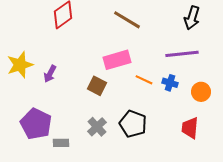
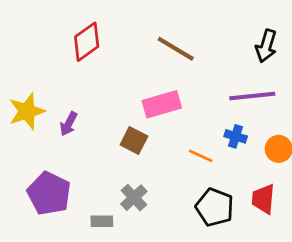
orange line: (144, 80) -> (201, 156), moved
black pentagon: (133, 124) -> (215, 207), moved
gray rectangle: (61, 143) -> (102, 221), moved

